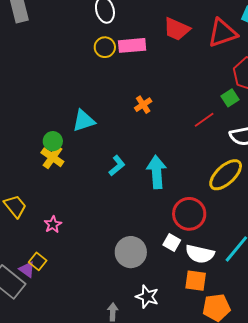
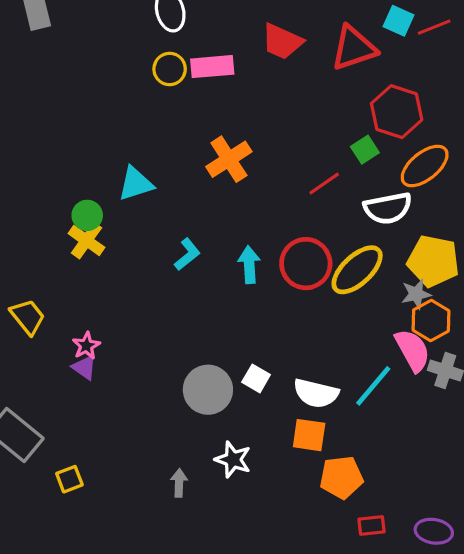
orange cross: (143, 105) -> (229, 159), size x1.6
cyan arrow: (157, 172) -> (249, 265), size x0.7
red circle: (189, 214) -> (306, 264), moved
white square: (172, 242) -> (256, 378), moved
yellow square: (38, 261) -> (69, 479), moved, turned 30
purple triangle: (27, 269) -> (84, 367), moved

